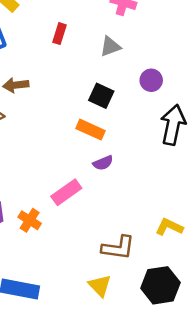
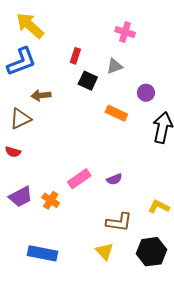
black square: (101, 96) -> (88, 81), moved
orange rectangle: (90, 130) -> (116, 113), moved
purple semicircle: (103, 163) -> (114, 179), moved

